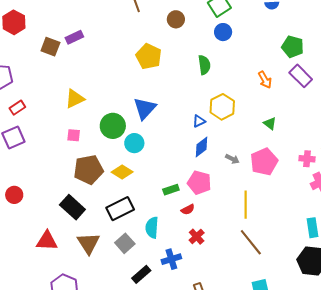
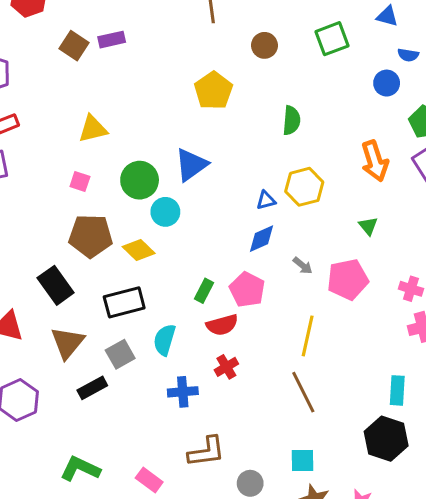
blue circle: (223, 32) -> (387, 83), moved
orange arrow: (265, 80) -> (375, 161), size x1.5
green rectangle: (171, 190) -> (204, 291), turned -56
red semicircle: (188, 209) -> (222, 325), size x1.5
black rectangle: (141, 274) -> (92, 388), moved

